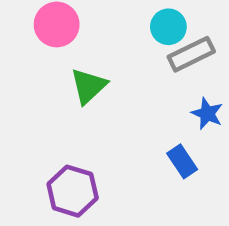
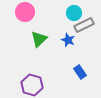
blue star: (207, 113) -> (68, 40), moved

